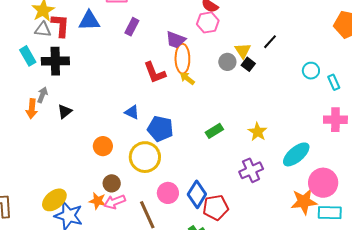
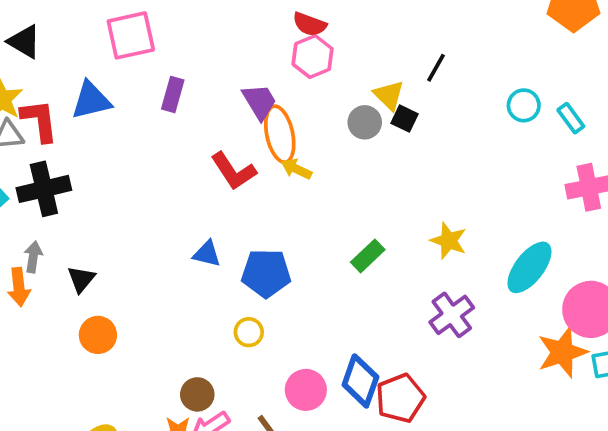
purple trapezoid: (176, 40) -> (259, 102), turned -130
orange circle: (103, 146) -> (98, 335), moved
yellow circle: (145, 157) -> (249, 332), size x0.5

